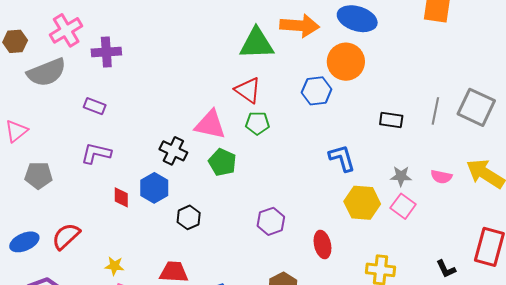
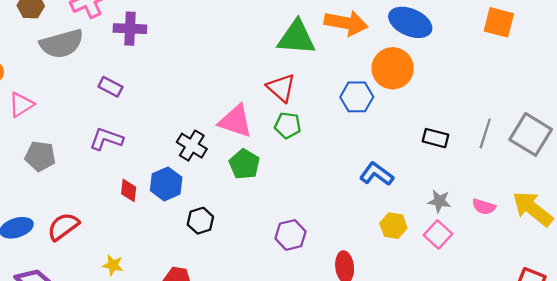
blue L-shape: (342, 158) -> (377, 174), turned -44
yellow hexagon: (362, 203) -> (393, 226), size x0.7

